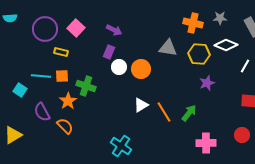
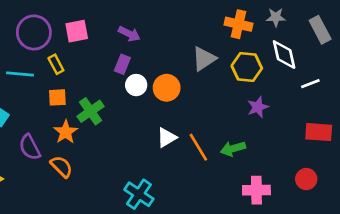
pink square: (76, 28) -> (77, 31), turned 36
white diamond: (226, 45) -> (284, 55), turned 55
gray triangle: (168, 48) -> (204, 59), turned -42
yellow rectangle: (61, 52) -> (56, 64), turned 48
white line: (245, 66) -> (310, 84), turned 40
cyan line: (41, 76) -> (20, 74), moved
green cross: (86, 86) -> (91, 111), turned 36
green arrow: (189, 113) -> (233, 149), turned -144

